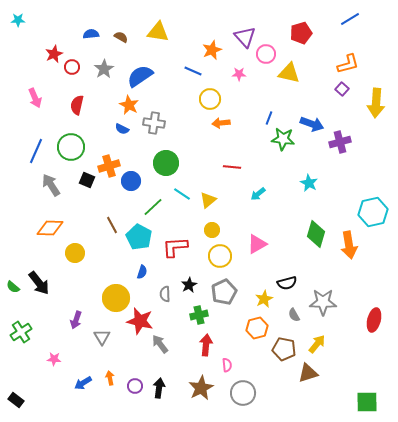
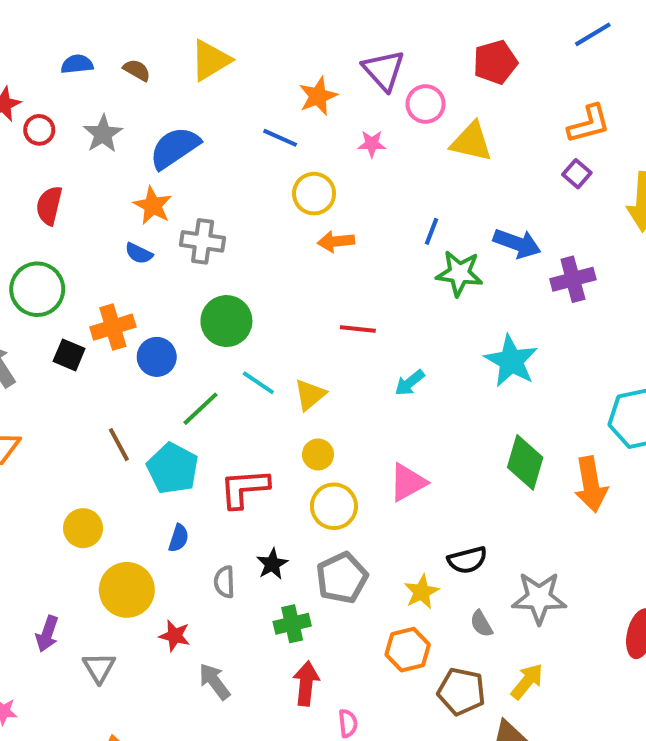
yellow triangle: (158, 32) -> (210, 60), turned -40
cyan star: (309, 183) -> (511, 361), size x1.5
yellow circle: (75, 253) -> (83, 528), moved
red star: (140, 321) -> (175, 636), size x0.6

